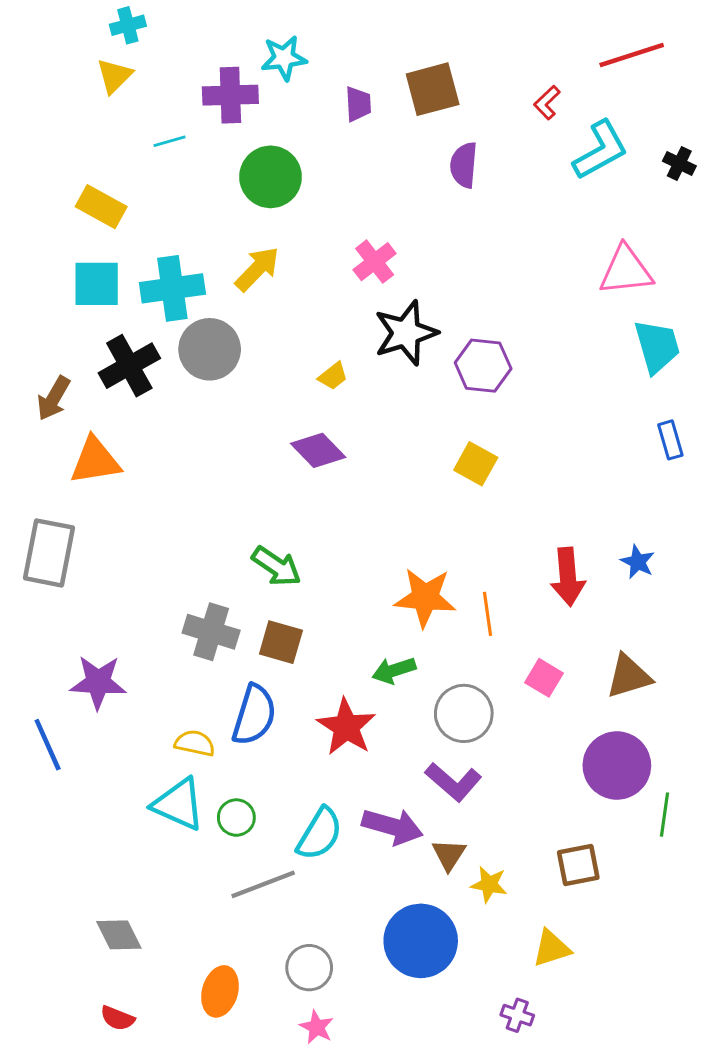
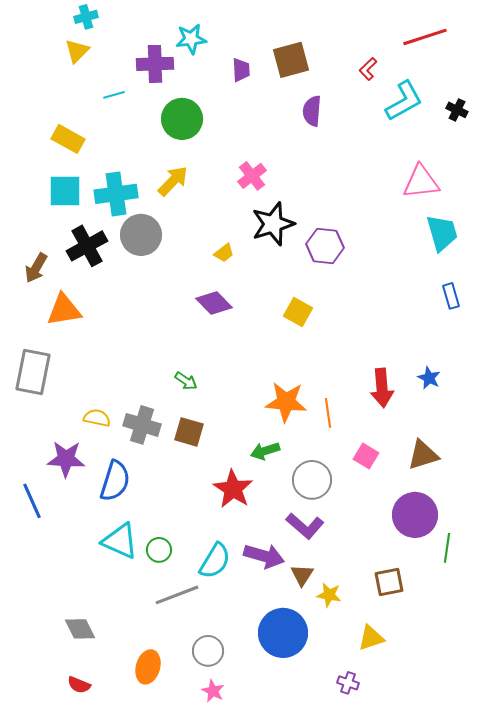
yellow square: (476, 464) -> (298, 312), moved
green arrow: (276, 566) -> (186, 381), size x0.7
blue semicircle: (254, 715) -> (115, 481), moved
yellow semicircle: (195, 743) -> (97, 418), moved

